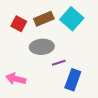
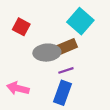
brown rectangle: (44, 19) -> (66, 47), moved
blue rectangle: (73, 80) -> (63, 93), moved

